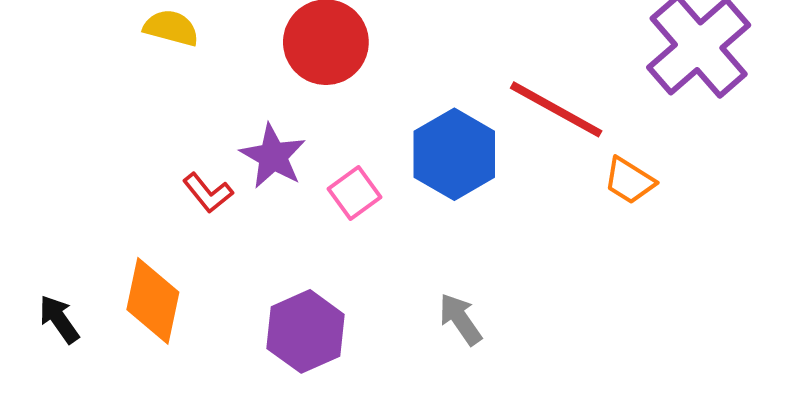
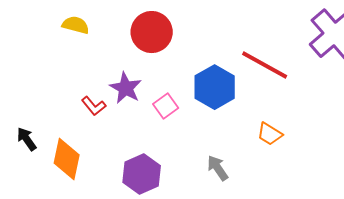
orange trapezoid: (629, 181) -> (270, 134), moved
black arrow: (59, 319) -> (27, 139), moved

